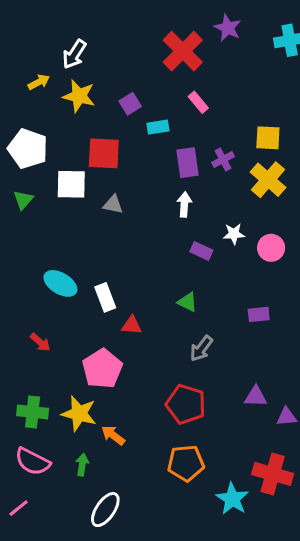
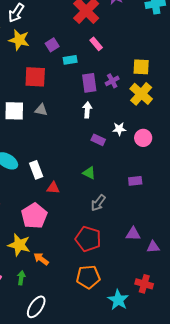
white square: (71, 184) -> (14, 111), moved
red cross: (273, 474) -> (144, 284), size x0.7

